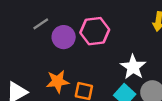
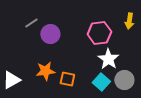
pink hexagon: (95, 31) -> (99, 33), moved

